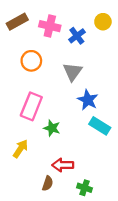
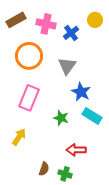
orange circle: (31, 61) -> (29, 56), size x1.4
green star: (52, 128) -> (61, 118), moved
red arrow: (63, 165) -> (76, 150), moved
green cross: (85, 188) -> (65, 174), moved

